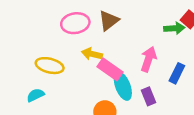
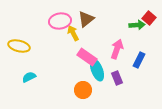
yellow arrow: (92, 54) -> (73, 33), moved, turned 49
yellow ellipse: (50, 66) -> (19, 46), moved

